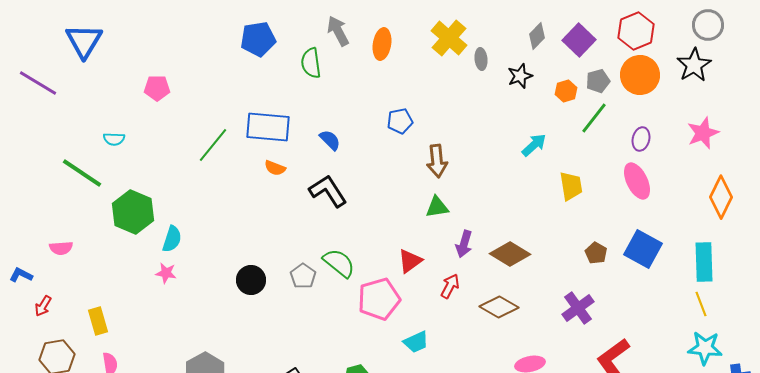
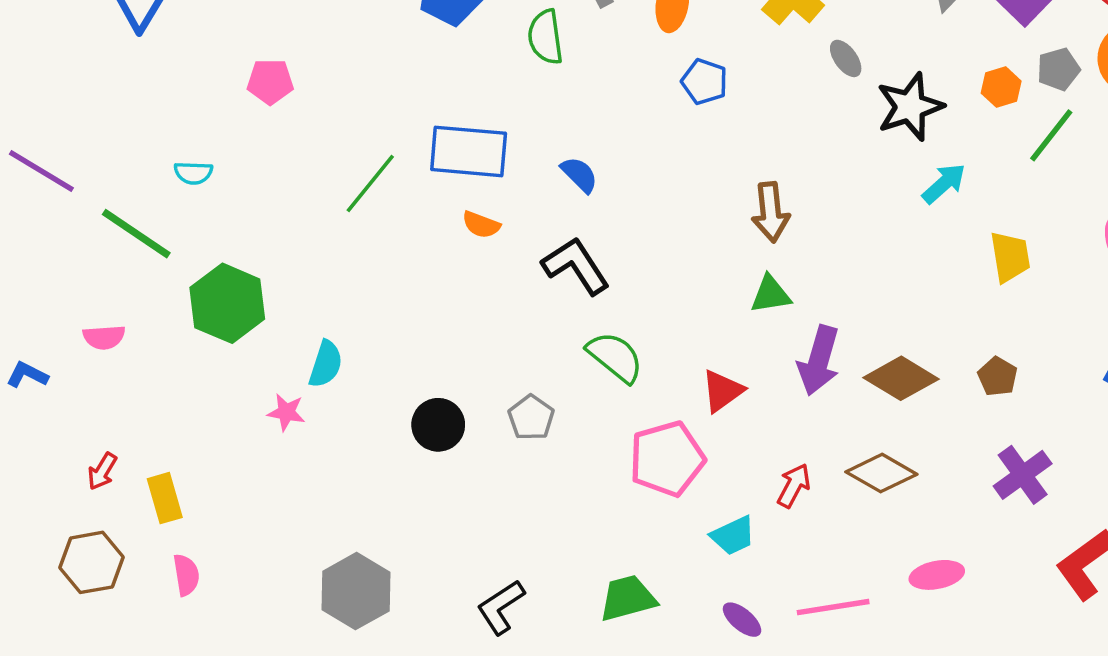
gray ellipse: (481, 59) -> (846, 58), moved, turned -30
black star: (520, 76) -> (910, 107), moved, size x1.5
purple line: (38, 83) -> (41, 171), moved
blue pentagon: (400, 121) -> (704, 82), moved, turned 30
cyan semicircle: (172, 239) -> (326, 364), moved
purple arrow: (464, 244) -> (819, 360), size x1.4
pink semicircle: (61, 248) -> (104, 337), moved
brown pentagon: (596, 253) -> (998, 377), moved
green semicircle: (339, 263) -> (615, 357), moved
blue L-shape: (21, 275) -> (27, 375), moved
red arrow: (450, 286) -> (794, 486), moved
red arrow: (43, 306) -> (102, 471), moved

